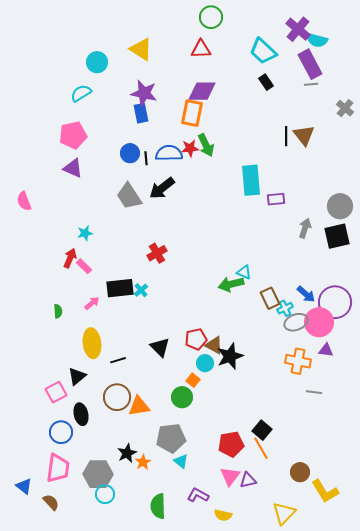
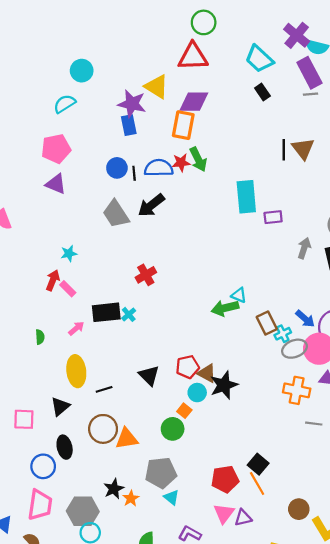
yellow triangle: (141, 49) -> (157, 87), moved
red triangle: (201, 49) -> (193, 57), size x1.4
pink square: (56, 392) -> (24, 419), moved, turned 30

